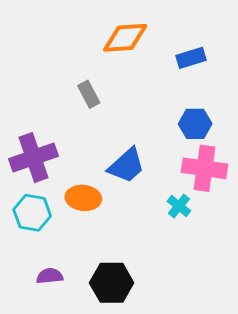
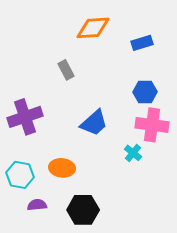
orange ellipse: (83, 198) -> (62, 168), moved
cyan hexagon: (32, 213) -> (20, 175), moved

